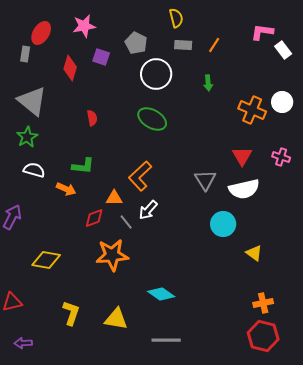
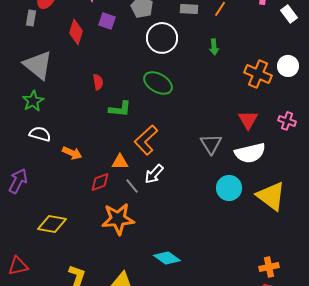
green L-shape: (83, 166) -> (120, 109), moved
yellow triangle: (254, 253) -> (271, 196), moved, size x1.8

